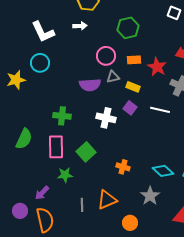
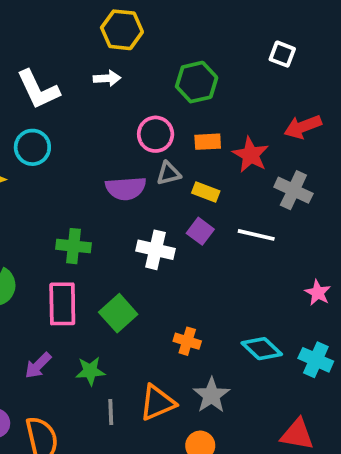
green star: (65, 175) -> (90, 371), moved
purple arrow: (42, 193) -> (38, 365), moved
gray star: (150, 196) -> (211, 395), moved

